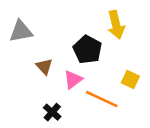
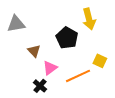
pink triangle: (73, 80) -> (50, 68), moved
orange line: (102, 99) -> (78, 76), turned -50

